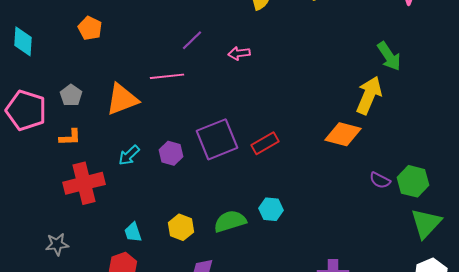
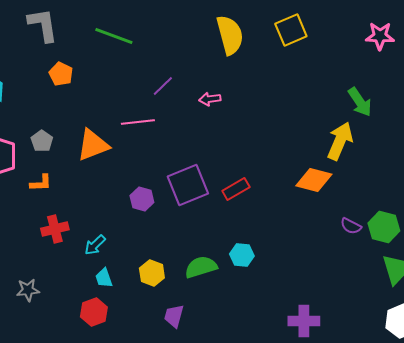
cyan arrow: (129, 155) -> (95, 245), moved
red cross: (84, 183) -> (55, 229), size x0.7

